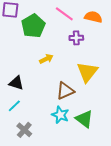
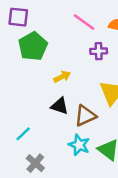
green pentagon: (33, 26) -> (33, 46), moved
black triangle: (16, 83) -> (60, 106), moved

